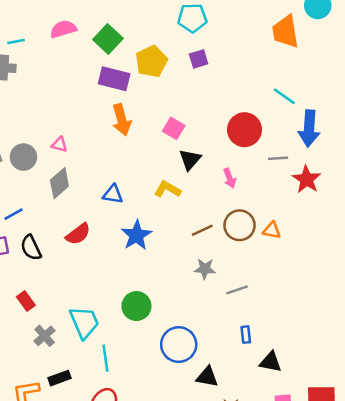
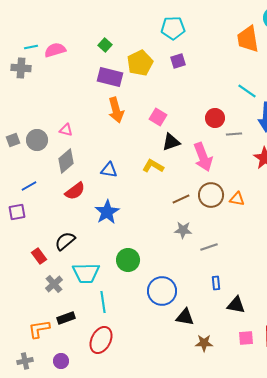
pink semicircle: (63, 29) -> (55, 50), moved
green square: (108, 39) -> (105, 45), size x0.6
red circle: (245, 130) -> (215, 118), size x0.7
gray line: (278, 158) -> (234, 134), moved
black triangle: (190, 159) -> (171, 142), turned 30
pink arrow: (230, 178) -> (203, 157), size x1.8
red semicircle: (78, 234) -> (75, 191), moved
blue star: (136, 235) -> (107, 212), moved
black semicircle: (31, 248) -> (65, 241), moved, turned 75
cyan trapezoid: (84, 322) -> (86, 273), turned 112

